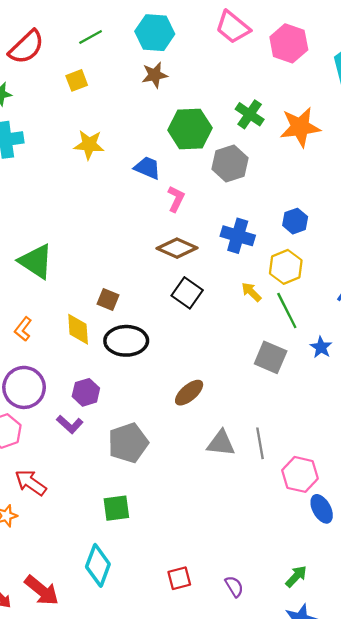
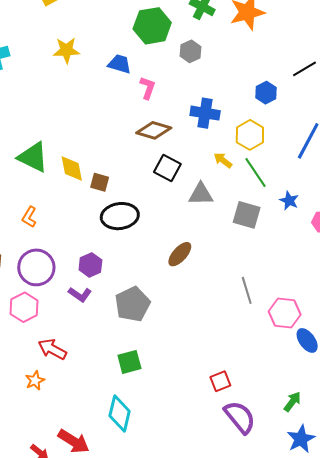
gray hexagon: (230, 164) -> (191, 51), size x0.7
blue hexagon: (295, 221) -> (266, 93), moved
yellow diamond: (78, 329) -> (72, 169), moved
gray triangle: (221, 443) -> (201, 194), moved
red square: (179, 578) -> (220, 381), moved
purple semicircle: (234, 586) -> (240, 417), size x1.8

